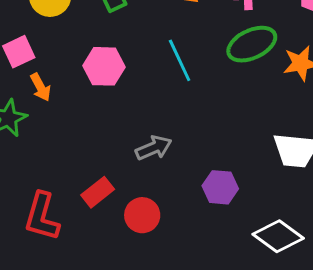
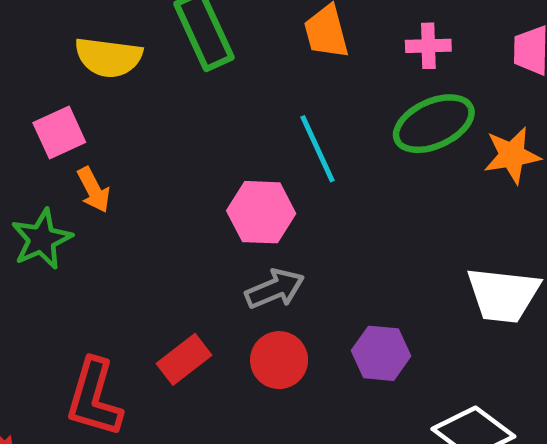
pink hexagon: (104, 66) -> (261, 212), moved
red circle: (142, 215) -> (279, 360), moved

